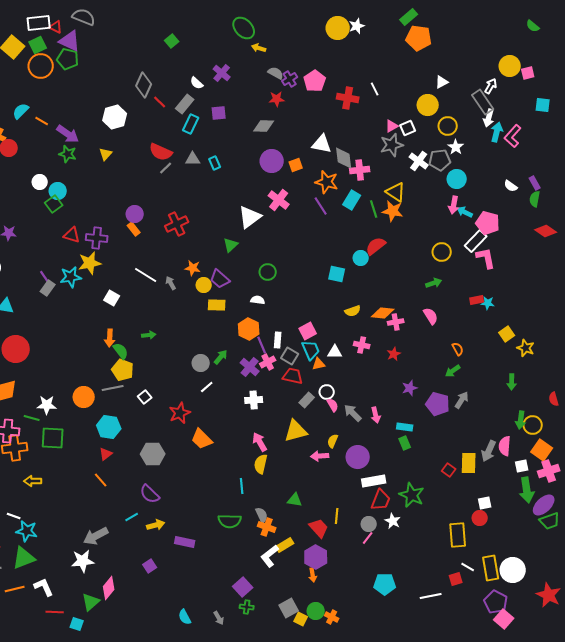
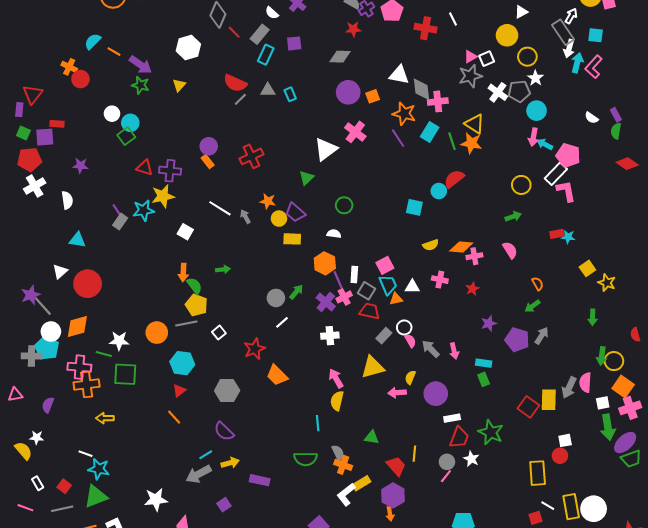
cyan square: (543, 105) -> (596, 35), moved
red square: (449, 470) -> (528, 407), size x1.5
white rectangle: (374, 481) -> (452, 418), size x0.7
gray arrow: (96, 536) -> (199, 474), moved

